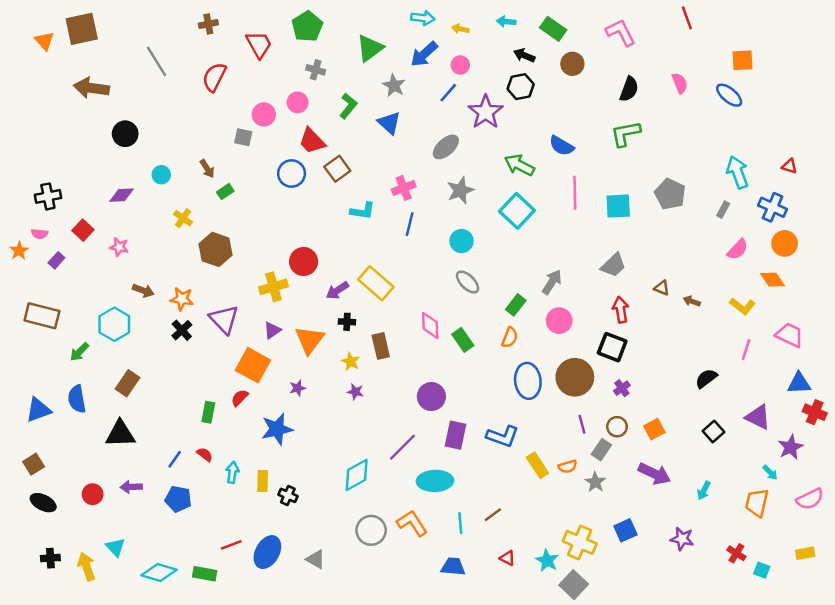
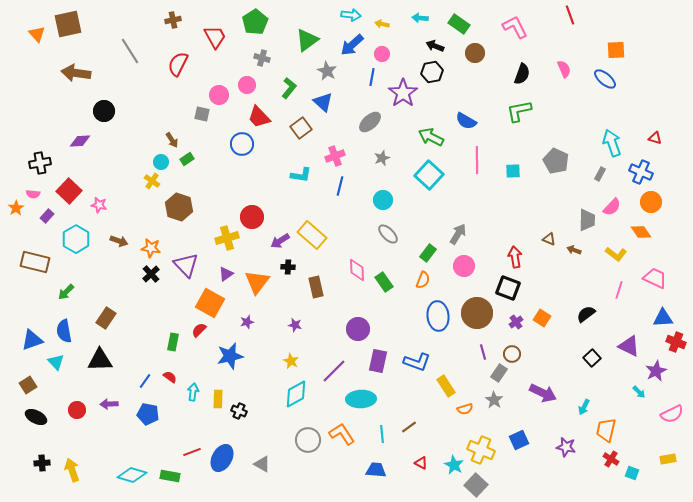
blue line: (448, 93) -> (372, 77), turned -30
brown square: (337, 169) -> (301, 128), moved
cyan circle: (161, 175) -> (161, 162), moved
gray star: (460, 190) -> (382, 158), size x0.7
purple diamond: (122, 195) -> (80, 141), moved
cyan square: (618, 206) -> (513, 171), size x0.7
red square: (83, 230) -> (69, 191), size x1.4
gray trapezoid: (613, 265) -> (587, 220), moved, turned -45
cyan hexagon: (114, 324) -> (76, 239), moved
yellow star: (351, 362) -> (291, 361), moved
orange square: (654, 429) -> (542, 318), moved, turned -30
orange semicircle: (568, 466) -> (465, 409), moved
orange trapezoid: (757, 503) -> (606, 430), moved
cyan triangle: (115, 547) -> (56, 362), moved

